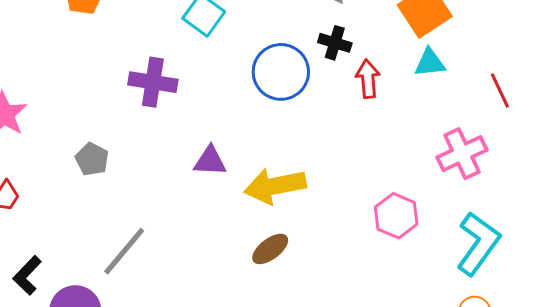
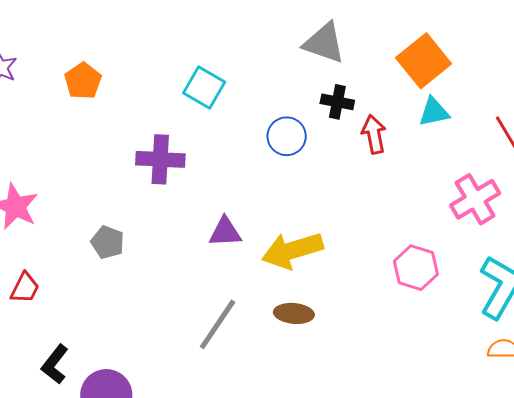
blue circle: (281, 72) -> (287, 136), size x0.7
brown ellipse: (270, 249) -> (294, 313), turned 48
gray line: (124, 251) -> (218, 324), moved

